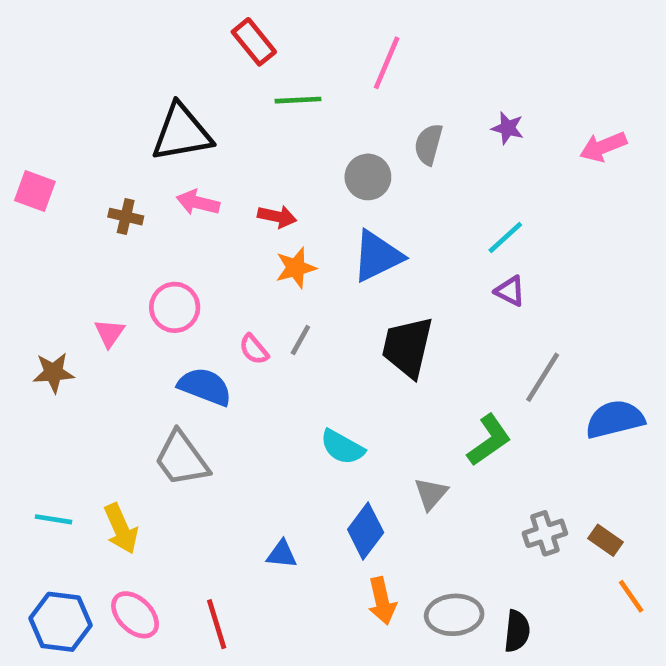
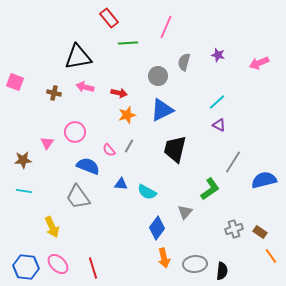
cyan line: (54, 519) -> (24, 191), moved
blue triangle: (282, 554) -> (121, 184), moved

